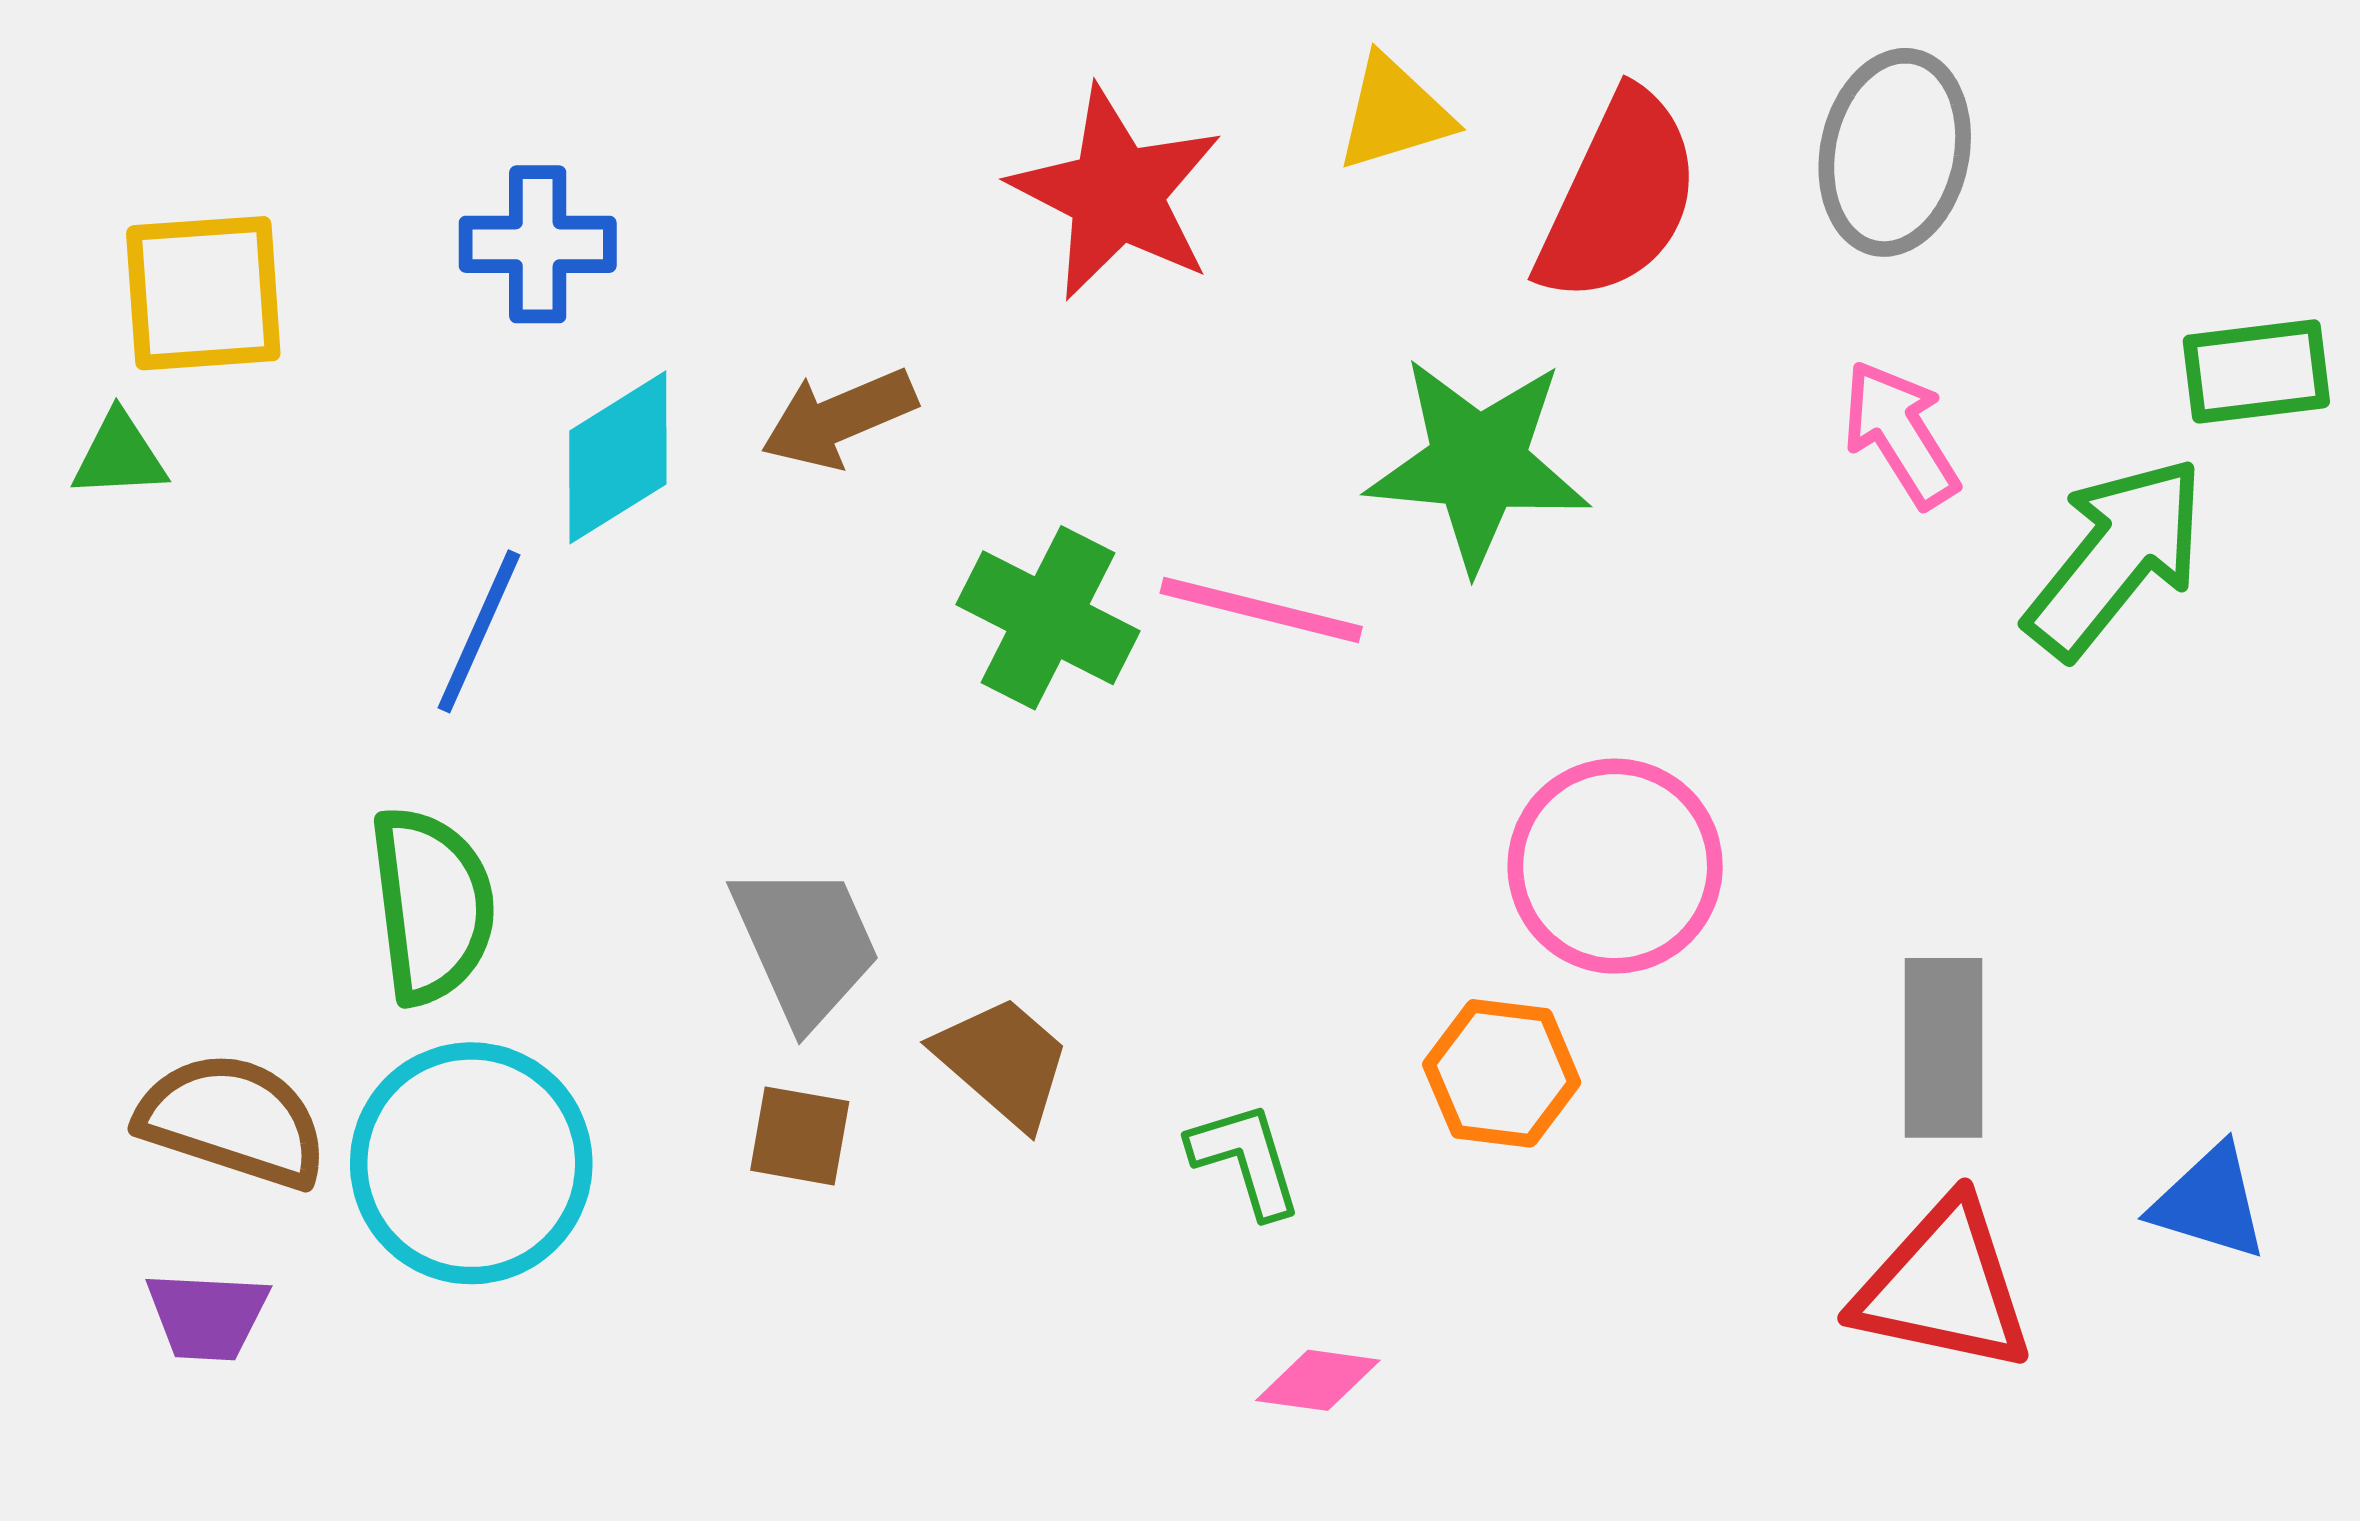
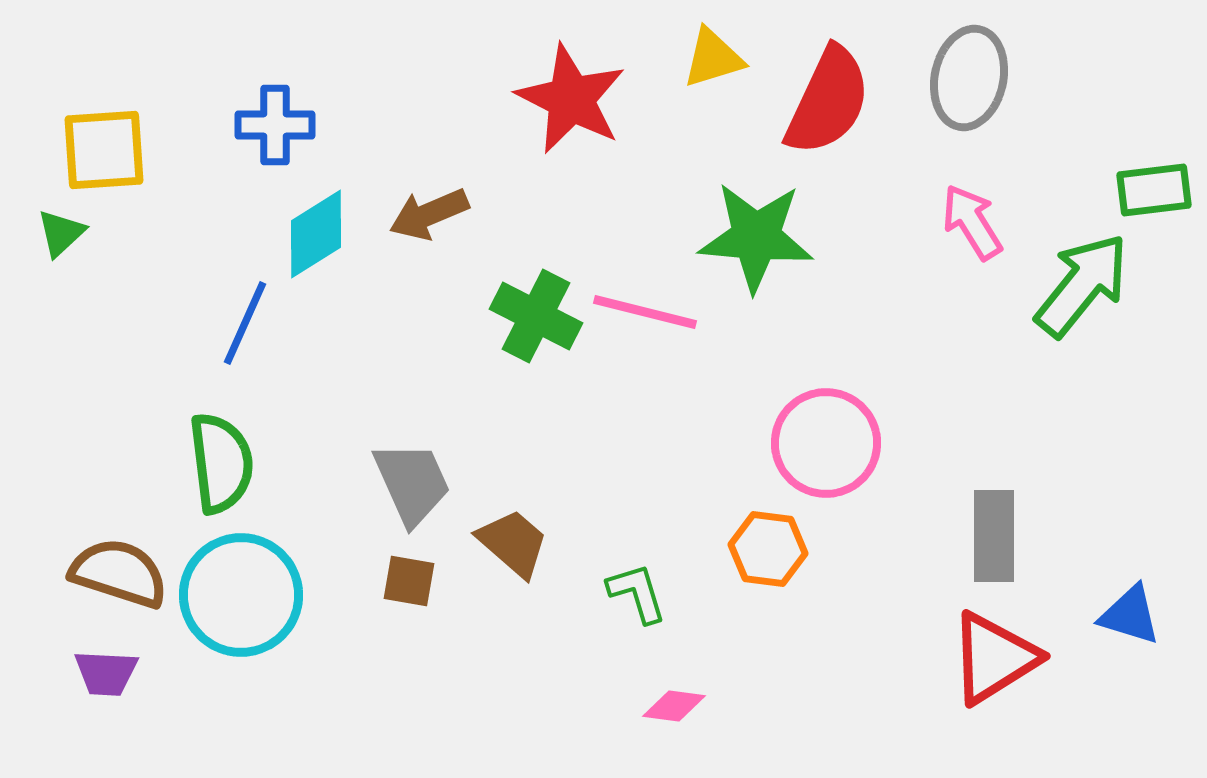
green triangle: (119, 455) -> (61, 233), turned -40
red triangle: (1944, 1286) -> (994, 658), turned -44

